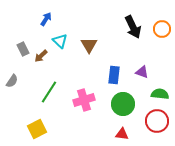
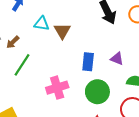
cyan triangle: (60, 41) -> (42, 24), moved, turned -35
green line: (49, 92) -> (22, 65), moved

